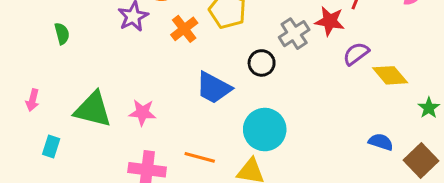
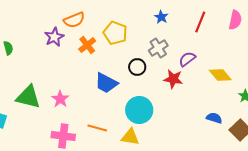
red star: (330, 21) -> (173, 79), moved
purple semicircle: (356, 54) -> (187, 59), moved
pink star: (142, 112) -> (60, 99), turned 30

